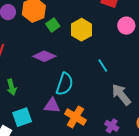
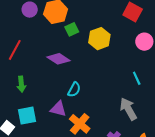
cyan line: (103, 66) -> (137, 78), moved
cyan semicircle: (65, 84) -> (74, 90), size x0.7

